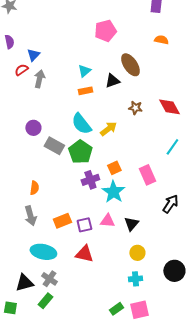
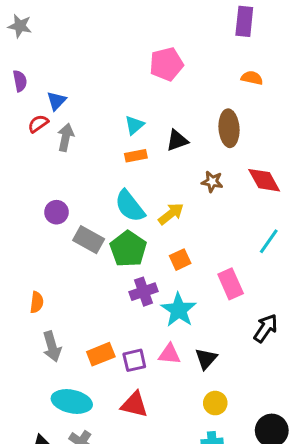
brown ellipse: (130, 65) -> (229, 128), moved, turned 30
orange square: (114, 168) -> (180, 260), moved
orange semicircle: (34, 188) -> (37, 302), moved

